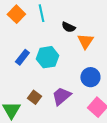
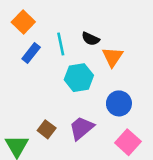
cyan line: (41, 13) -> (61, 44), moved
blue rectangle: (22, 57) -> (31, 53), moved
cyan hexagon: (47, 57) -> (79, 78), moved

